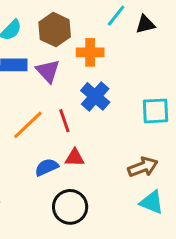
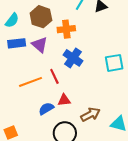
orange line: (28, 125) -> (31, 82), turned 30
brown arrow: (143, 167) -> (90, 115), moved

